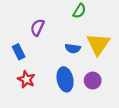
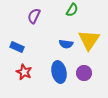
purple semicircle: (37, 27) -> (34, 16), moved
blue rectangle: (19, 52) -> (17, 47), turned -40

